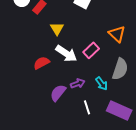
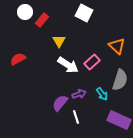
red semicircle: (41, 63) -> (18, 59), moved
white line: (87, 107) -> (76, 117), moved

